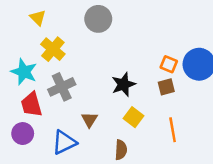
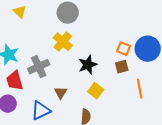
yellow cross: (53, 49) -> (63, 42), moved
orange line: (173, 130) -> (140, 89), moved

